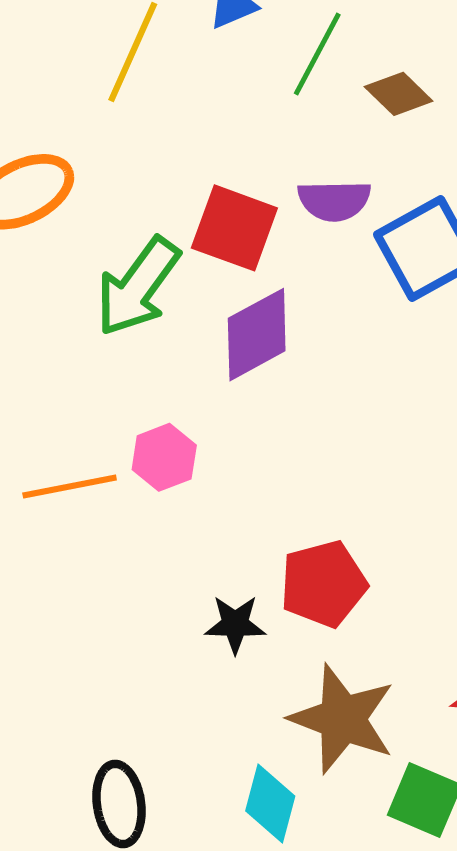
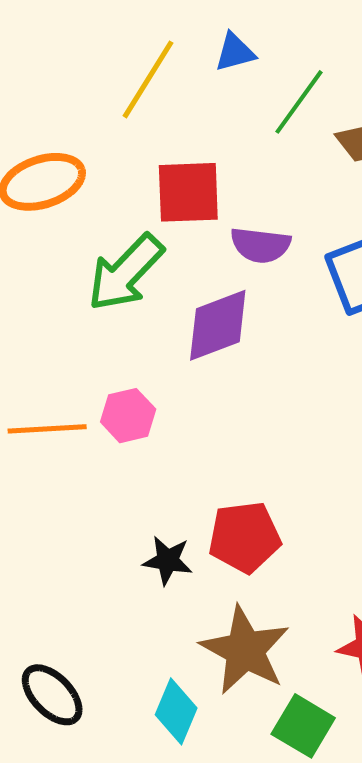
purple semicircle: (334, 200) -> (261, 245), moved
red square: (234, 228) -> (188, 192), moved, turned -30
black ellipse: (119, 804) -> (52, 695), turned -44

